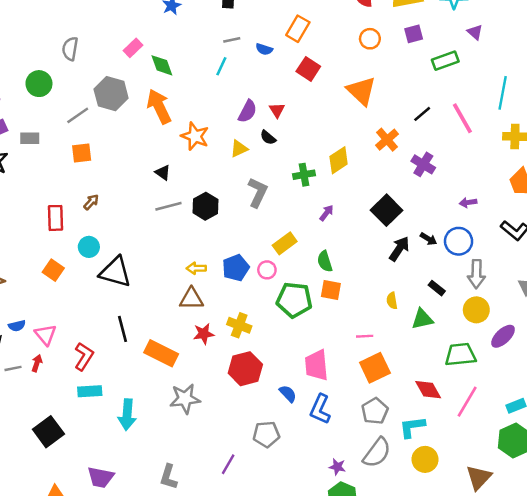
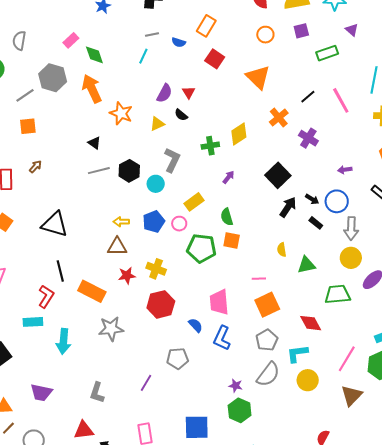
cyan circle: (89, 247) -> (156, 184), moved
black rectangle: (437, 288) -> (316, 223), moved
red L-shape: (84, 356) -> (46, 297), moved
pink line: (467, 402) -> (347, 359), moved

